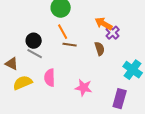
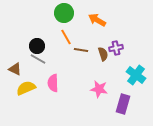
orange arrow: (104, 24) -> (97, 20), moved
purple cross: (113, 33) -> (116, 48), moved, turned 32
brown line: (70, 45) -> (81, 50), moved
pink star: (84, 88) -> (99, 89), moved

